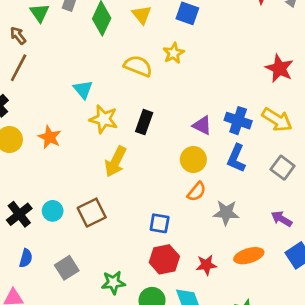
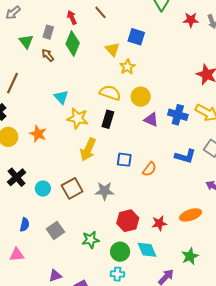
yellow triangle: (142, 15) -> (112, 49), moved
brown arrow: (18, 36) -> (48, 55), moved
yellow semicircle: (138, 66) -> (110, 93), moved
blue L-shape: (236, 158) -> (185, 156), moved, turned -95
yellow circle: (193, 160) -> (141, 97), moved
gray star: (226, 213) -> (104, 191), moved
black cross: (19, 214) -> (17, 177), moved
blue square: (160, 223) -> (124, 160), moved

